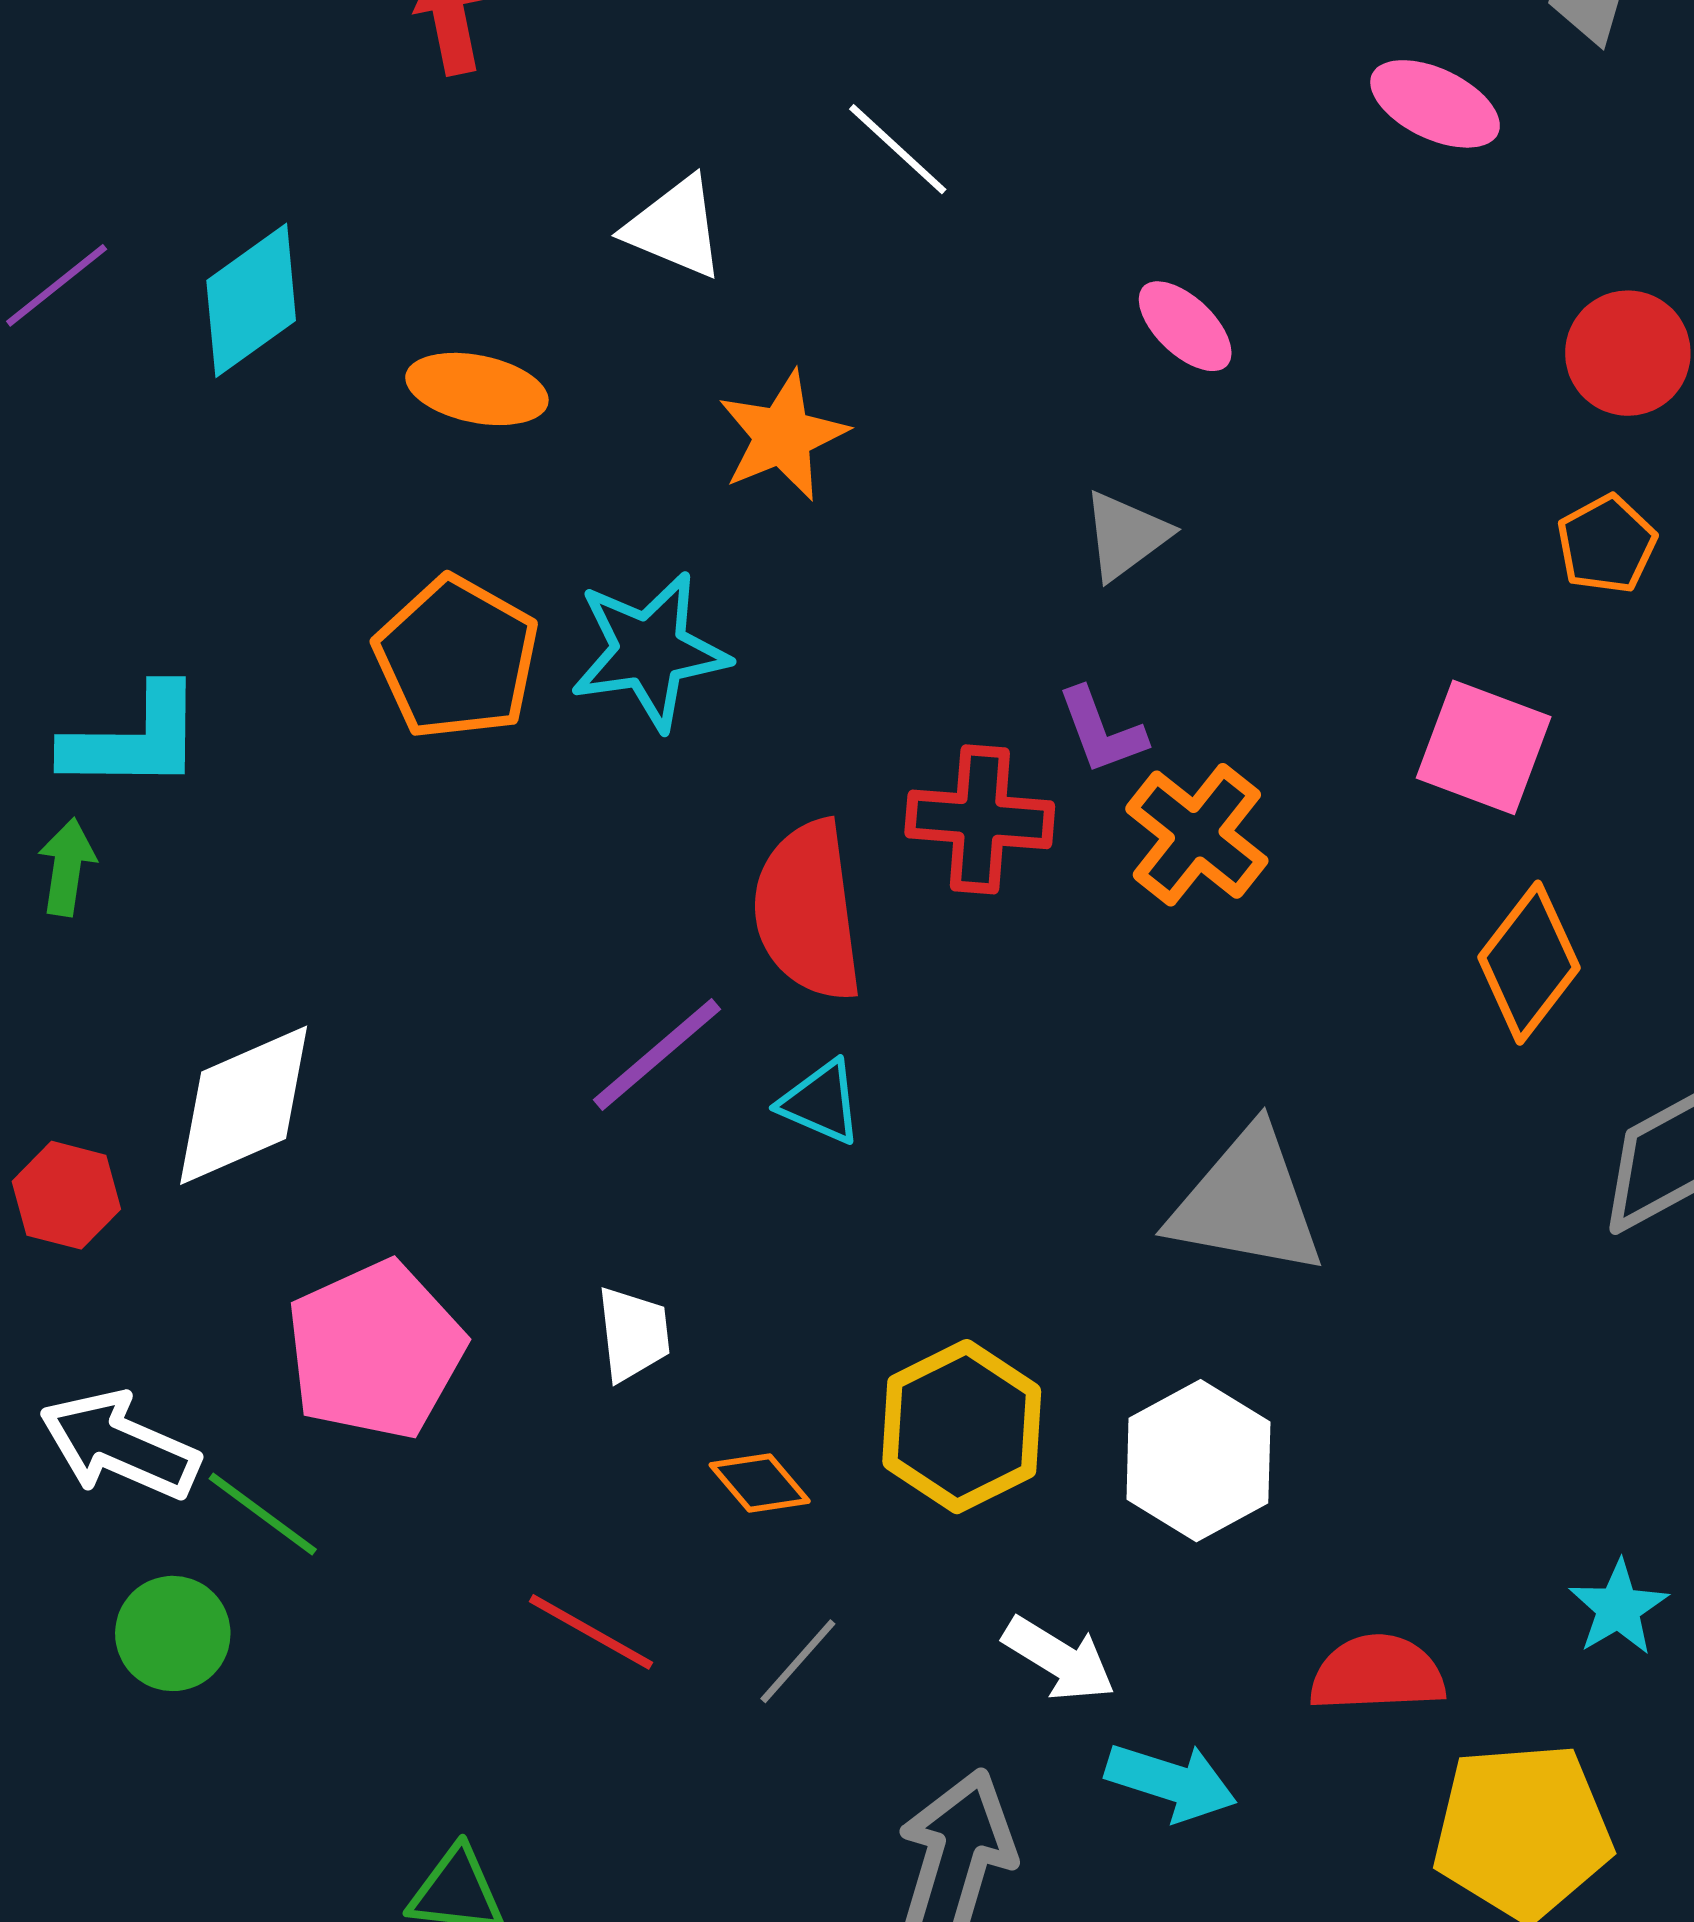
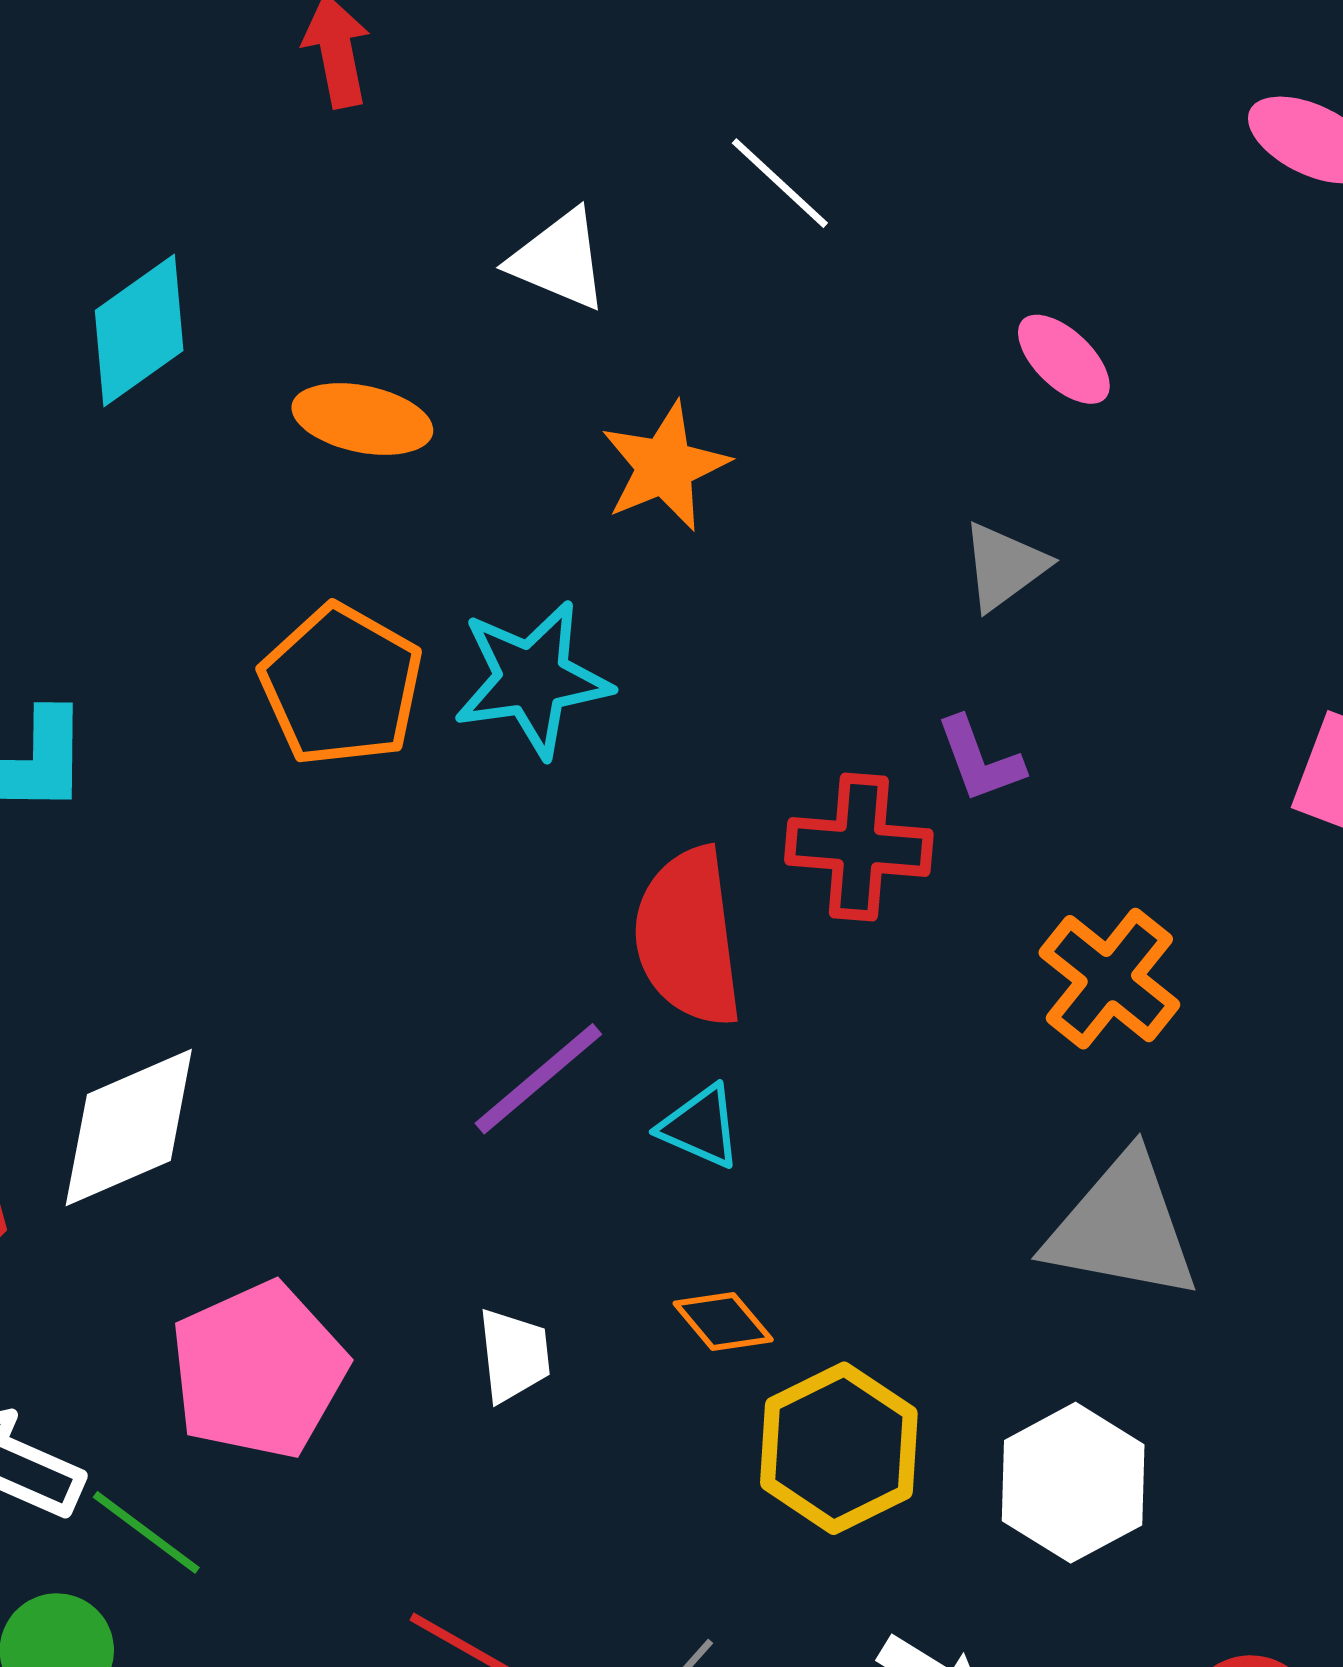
orange cross: (1197, 835) -> (1109, 979), moved
orange diamond: (760, 1483) -> (723, 1322), moved

